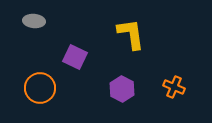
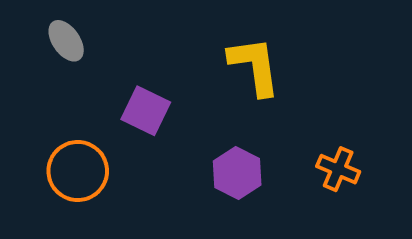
gray ellipse: (34, 21) -> (66, 41), turned 50

